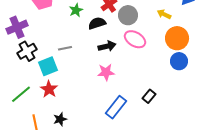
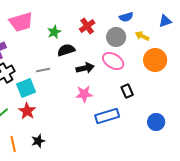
gray circle: (128, 15) -> (116, 37), moved
black semicircle: (97, 23) -> (66, 50), moved
blue circle: (179, 61) -> (156, 122), moved
black rectangle: (149, 96) -> (127, 91), moved, turned -64
blue rectangle: (116, 107) -> (107, 116), moved, turned 35

